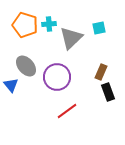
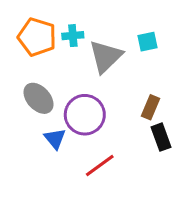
blue triangle: (11, 85) -> (55, 139), moved

